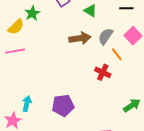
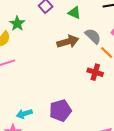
gray semicircle: (106, 36) -> (93, 36), turned 108
cyan arrow: (27, 104) -> (24, 114), turned -112

